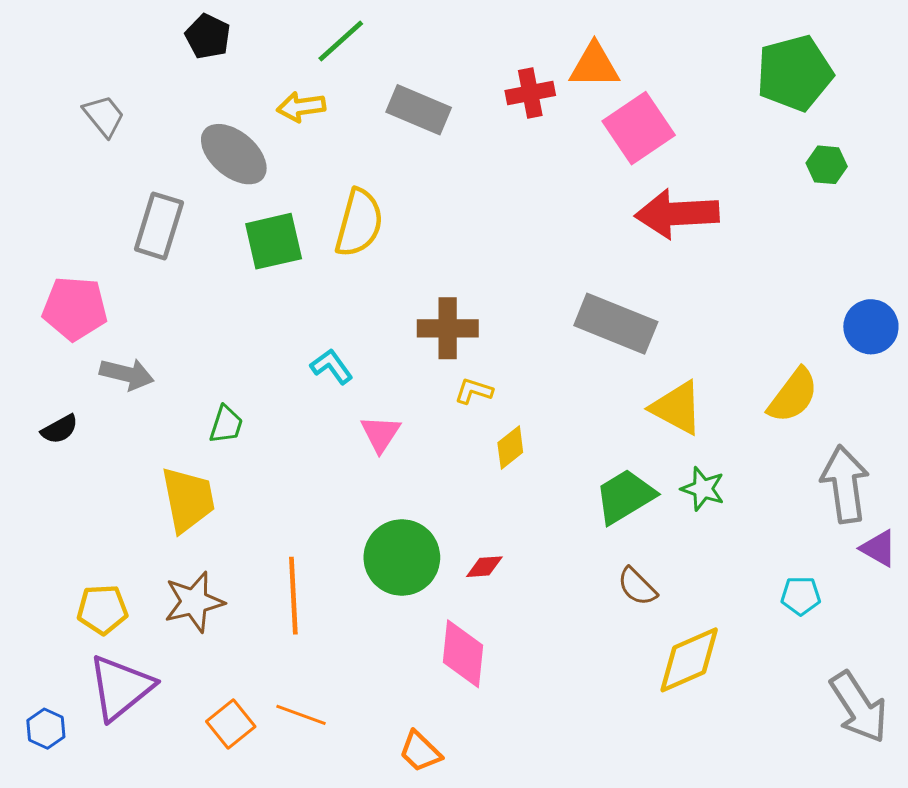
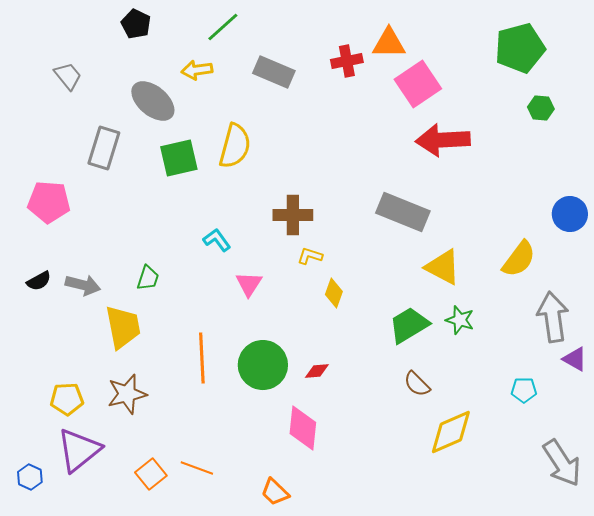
gray arrow: (127, 374) -> (83, 285), moved
yellow diamond: (510, 447) -> (334, 293), turned -32
orange line: (293, 596) -> (202, 358), moved

